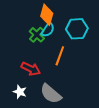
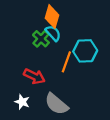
cyan hexagon: (77, 29) -> (85, 51), moved
cyan semicircle: (48, 30) -> (53, 33), turned -77

